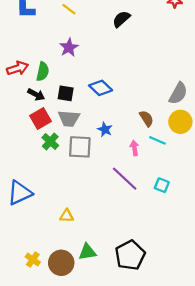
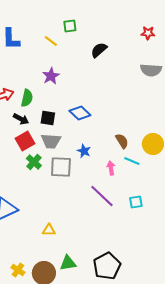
gray semicircle: (178, 93) -> (151, 70), moved, turned 65
cyan square: (162, 185) -> (136, 202), turned -32

